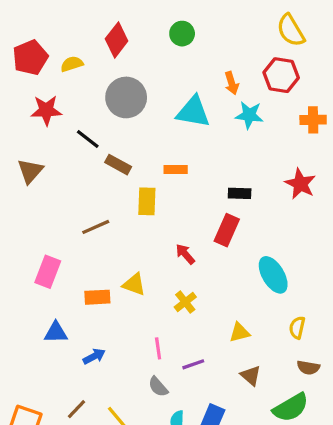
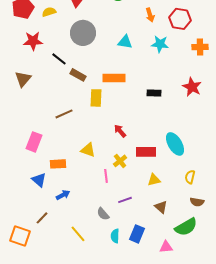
orange arrow: (232, 83) -> (150, 15), moved
cyan triangle: (193, 112) -> (125, 42), size x0.7
orange rectangle: (176, 169) -> (114, 78), size x1.5
red rectangle: (227, 230) -> (146, 152), moved, turned 66
orange rectangle: (97, 297) -> (58, 164), moved
blue triangle: (56, 332) -> (39, 180), turned 42
pink line: (158, 348) -> (106, 176), moved
brown line: (77, 409) -> (42, 218), moved

